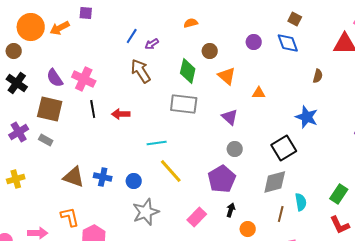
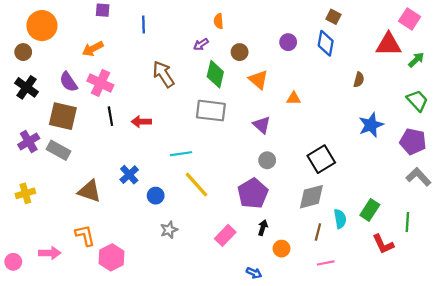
orange semicircle: (191, 23) -> (219, 21), turned -80
orange arrow: (60, 28) -> (93, 49), moved
blue line: (132, 36) -> (144, 24), moved, turned -35
blue diamond: (288, 43) -> (326, 43), turned 30
purple arrow: (152, 44) -> (201, 44), moved
blue star: (307, 117) -> (371, 125), moved, turned 30
gray rectangle: (46, 140) -> (59, 150), size x1.5
blue cross: (103, 177) -> (129, 175), moved, turned 36
green rectangle: (339, 194) -> (370, 210), moved
gray star: (146, 212) -> (169, 230), size x0.6

